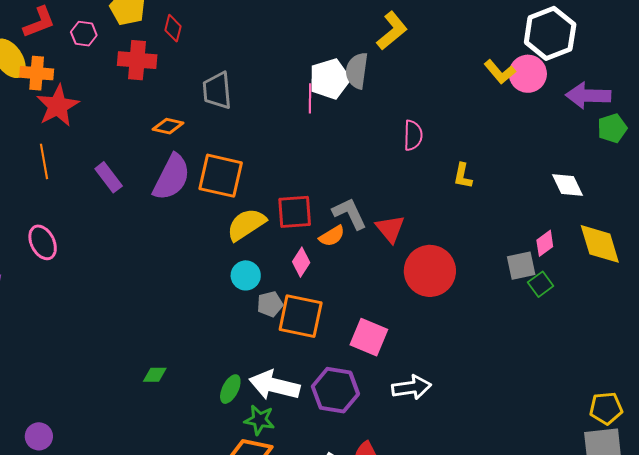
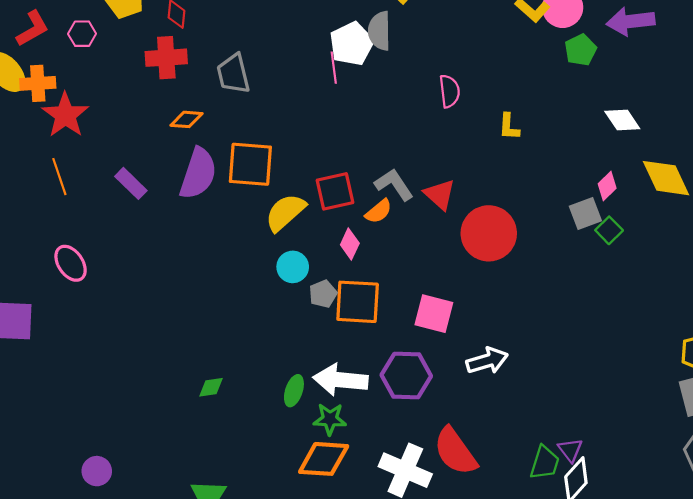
red cross: (137, 60) -> (166, 58), moved
green pentagon: (612, 128) -> (581, 50), moved

